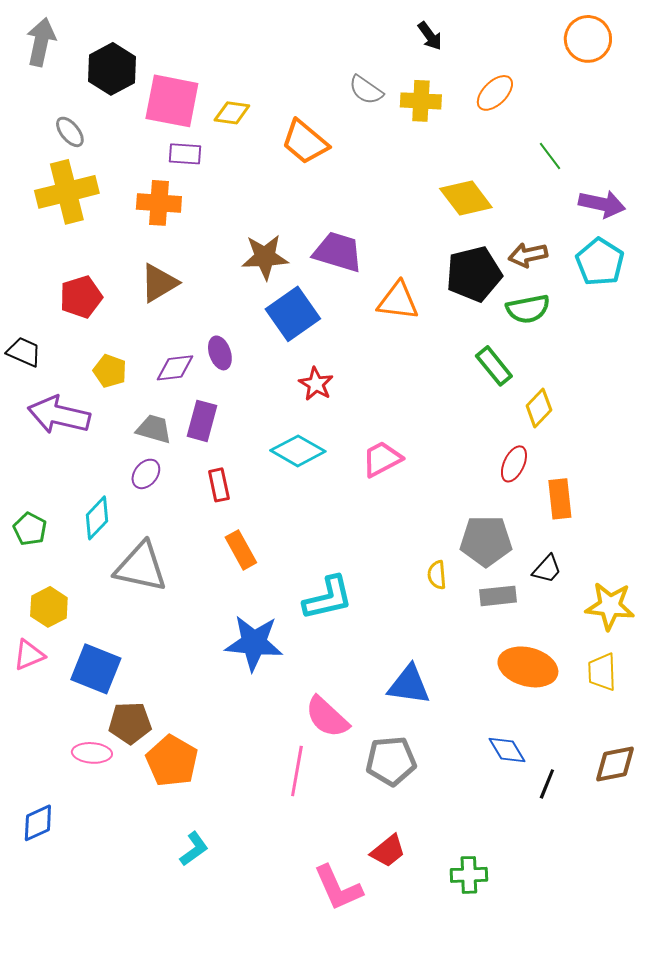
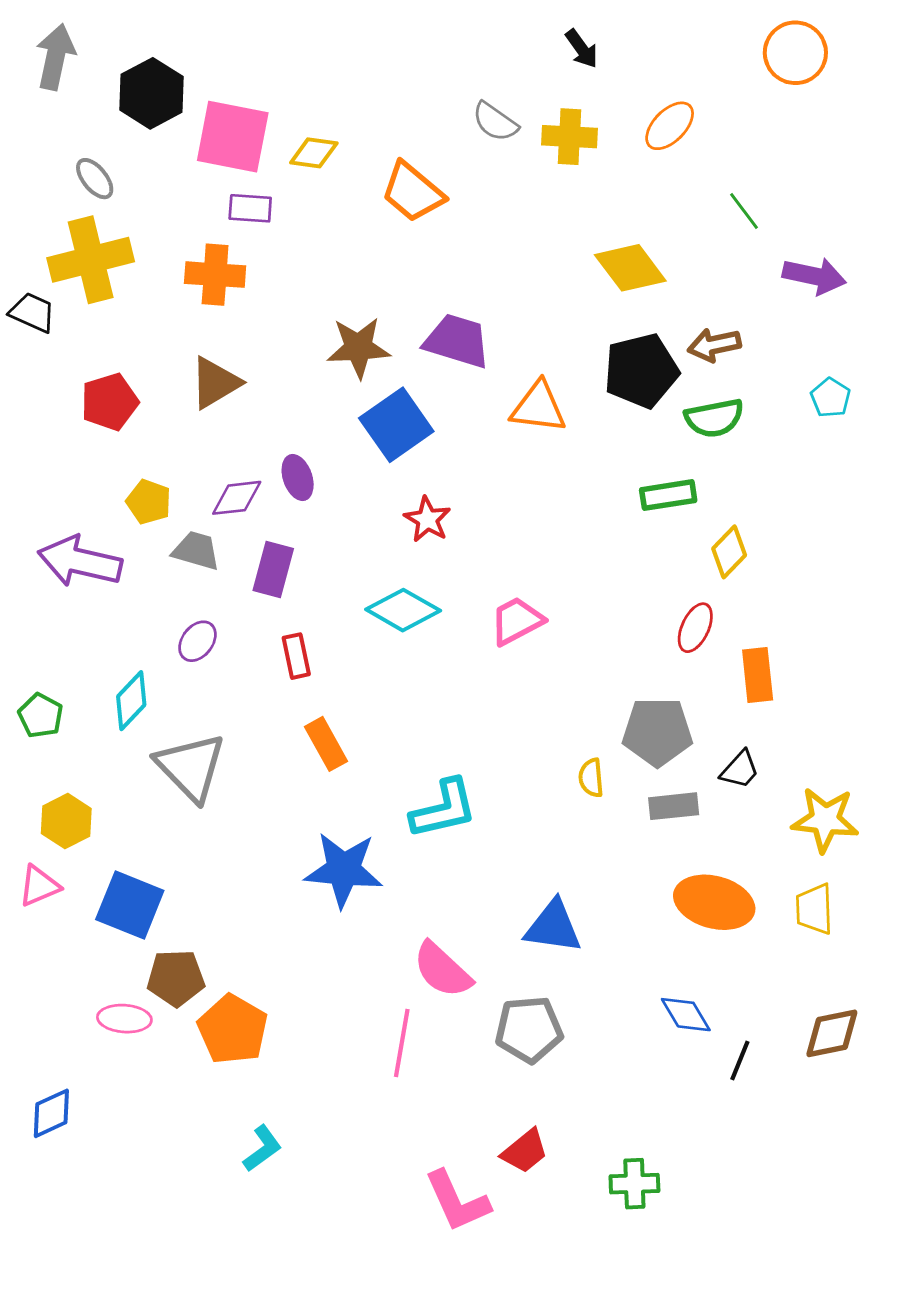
cyan pentagon: (600, 262) -> (831, 398), moved, size x0.6
black trapezoid: (24, 352) -> (32, 312), moved
green rectangle: (494, 366) -> (668, 495), turned -60
gray trapezoid: (154, 429) -> (196, 551), moved
gray triangle: (141, 567) -> (191, 767), turned 34

